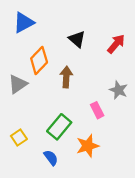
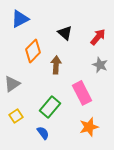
gray triangle: (18, 84) -> (12, 84), moved
gray star: (118, 90) -> (100, 65), moved
pink rectangle: (97, 110) -> (82, 93), size x1.6
orange star: (88, 146) -> (89, 127), moved

